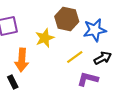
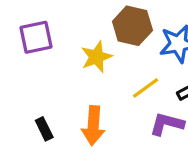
orange arrow: (22, 60) -> (93, 126), moved

